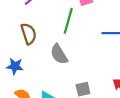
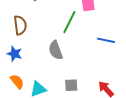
brown semicircle: (29, 34) -> (20, 25), moved

